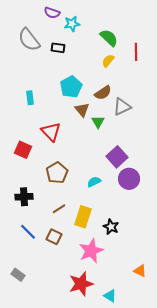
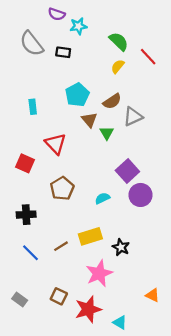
red line: (136, 52) -> (148, 57), turned -42
brown line: (59, 209) -> (61, 246), moved
yellow rectangle: (83, 217) -> (90, 236), turned 55
brown square: (54, 237) -> (59, 296), moved

